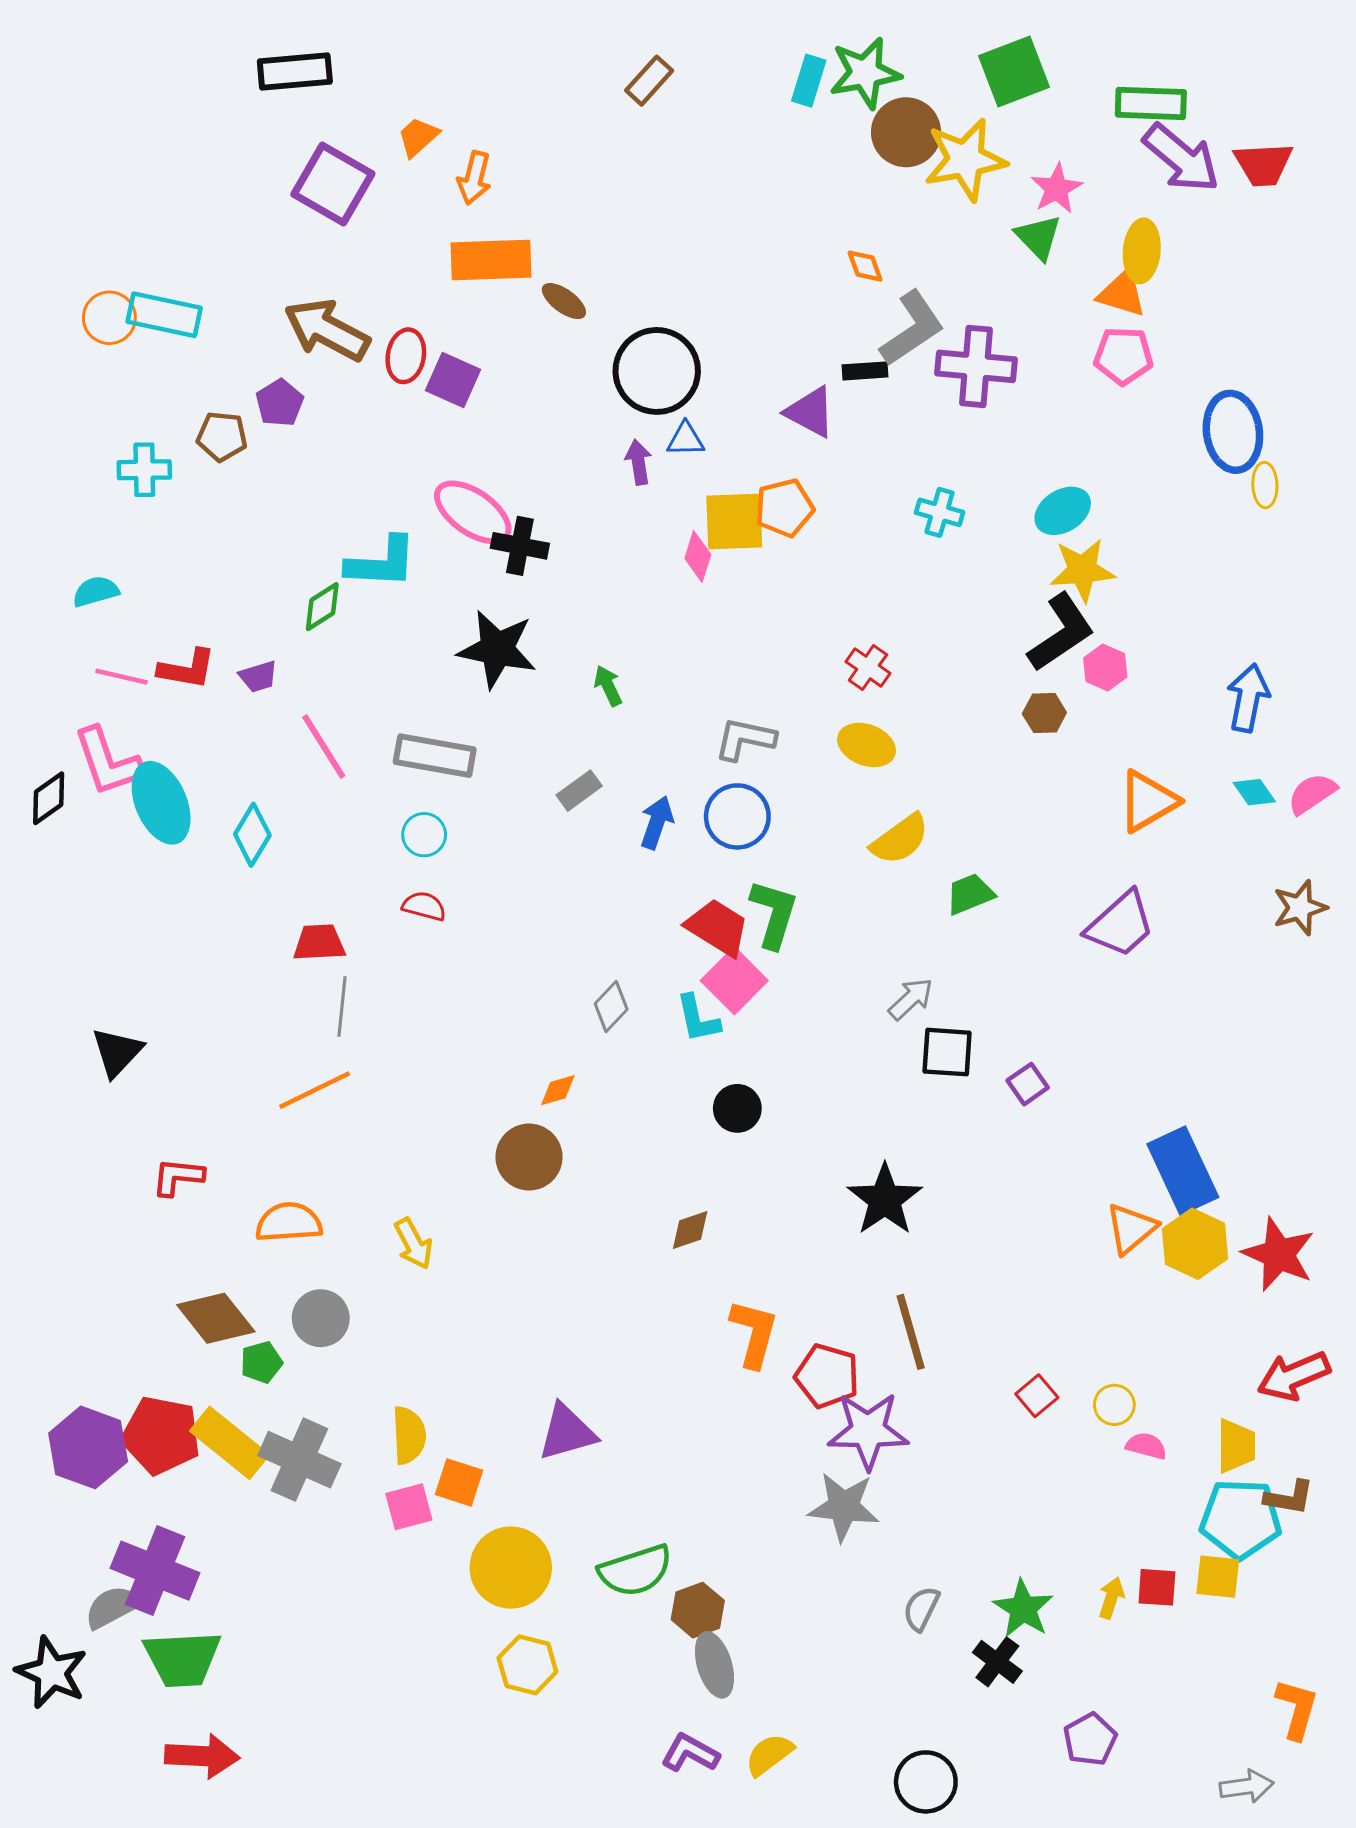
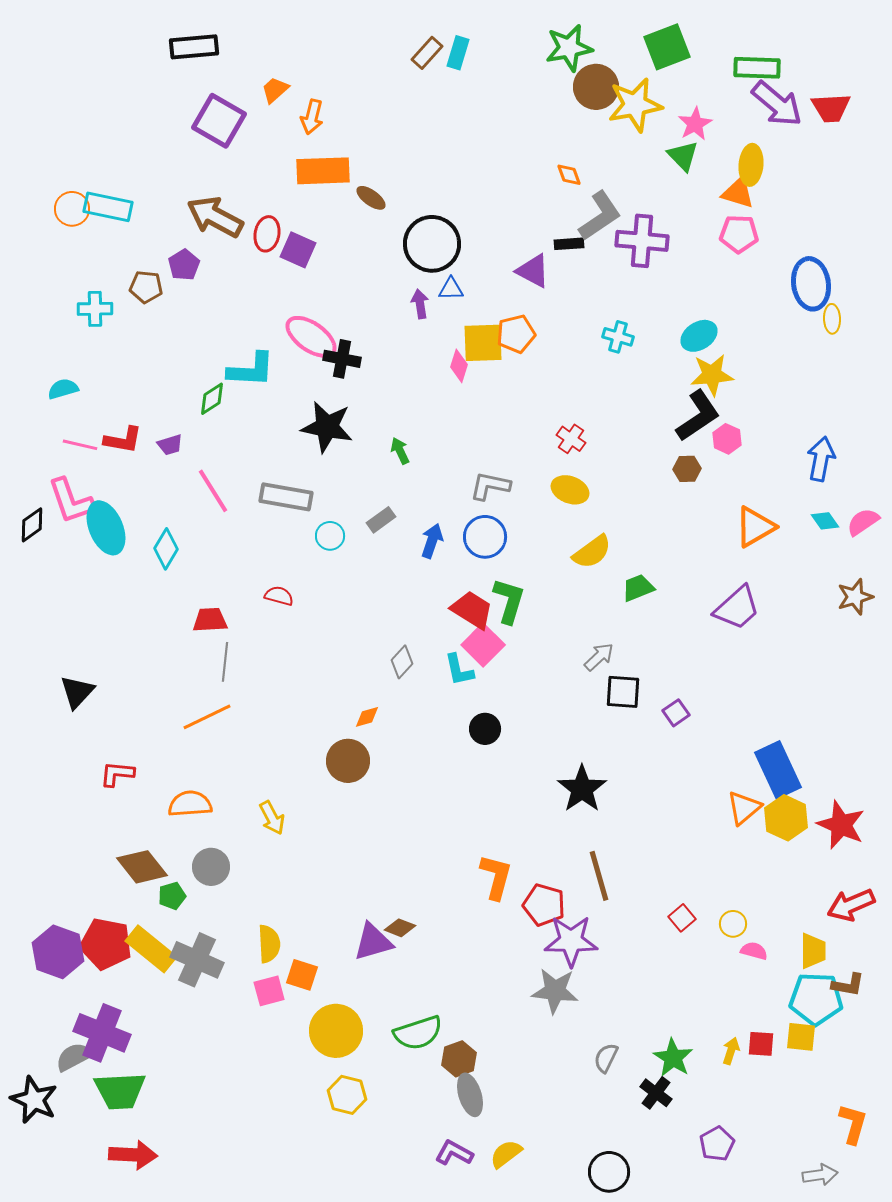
cyan rectangle: (809, 81) -> (458, 53), moved
cyan circle: (424, 835) -> (330, 536), moved
brown diamond: (690, 1230) -> (400, 928), moved, turned 40

